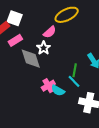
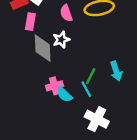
pink semicircle: (50, 32) -> (66, 13), moved, turned 96
pink rectangle: (15, 40) -> (30, 22), turned -64

